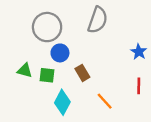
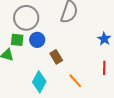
green square: (47, 75) -> (17, 40), moved

